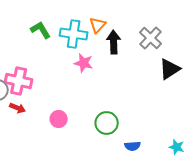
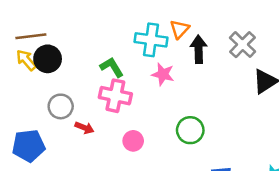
green L-shape: (41, 30) -> (112, 67), moved
pink cross: (19, 81) -> (115, 96), moved
green circle: (107, 123) -> (190, 130), moved

